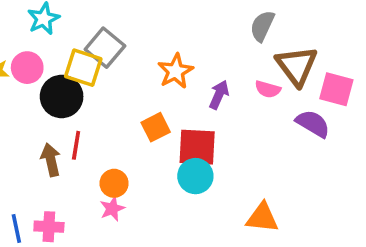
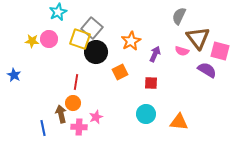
black circle: (62, 96) -> (96, 52), moved
red square: (197, 147) -> (151, 83), moved, size x0.6
brown arrow: (51, 160) -> (61, 114), moved
cyan circle: (195, 176) -> (146, 114), moved
orange circle: (114, 183) -> (73, 103), moved
pink cross: (49, 227) -> (79, 127), moved

